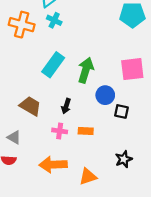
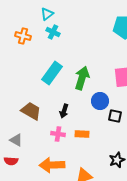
orange cross: (22, 25) -> (23, 36), size x0.7

